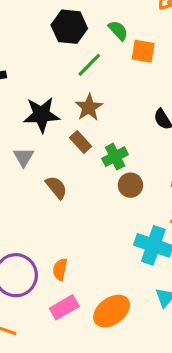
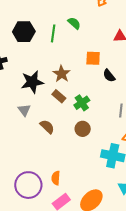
black hexagon: (69, 27) -> (24, 32), moved
orange square: (143, 51) -> (93, 58), moved
green line: (89, 65) -> (53, 33), moved, turned -30
brown circle: (130, 185) -> (83, 129), moved

